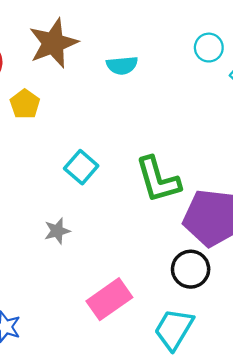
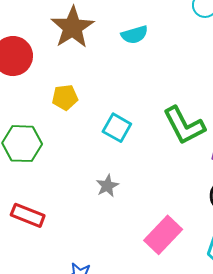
yellow pentagon: (25, 104) -> (65, 97), moved, turned -30

